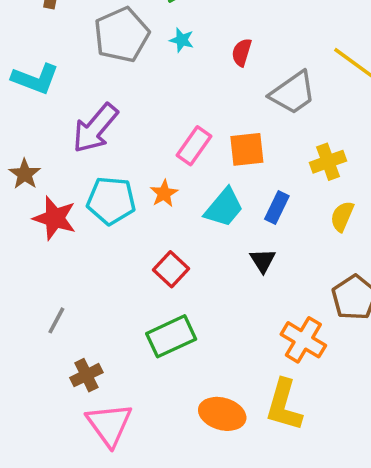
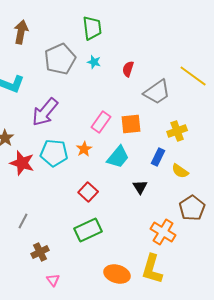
blue rectangle: (277, 208) -> (158, 157), moved
yellow semicircle: (342, 216) -> (180, 171), moved, turned -78
pink triangle: (109, 424) -> (53, 280), size x0.5

